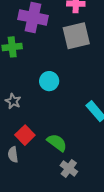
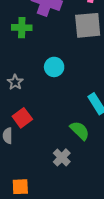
green semicircle: (57, 143) -> (80, 131), moved

